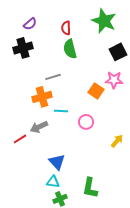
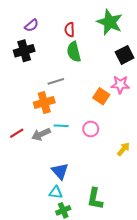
cyan line: (61, 111) -> (61, 126), moved
red line: (20, 139) -> (17, 133), moved

